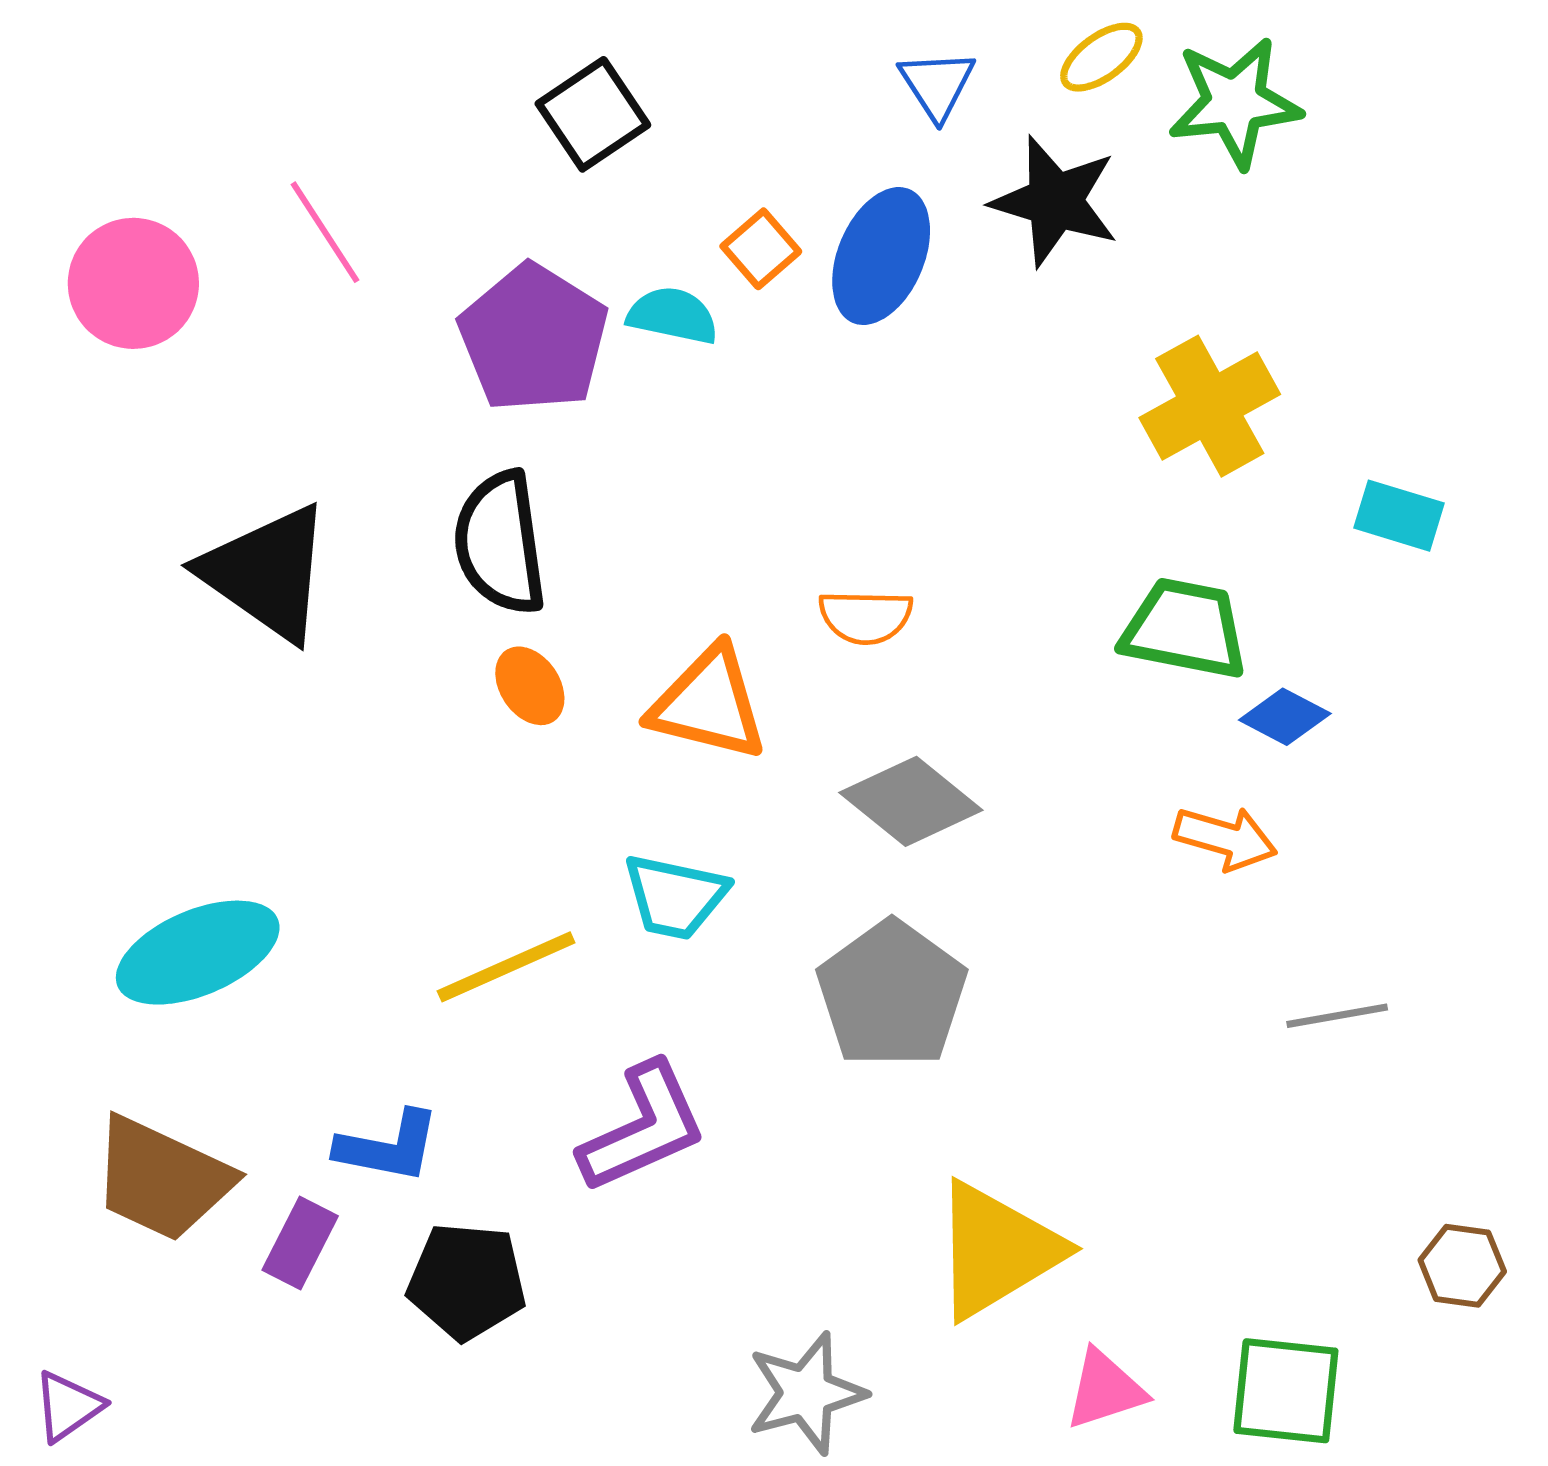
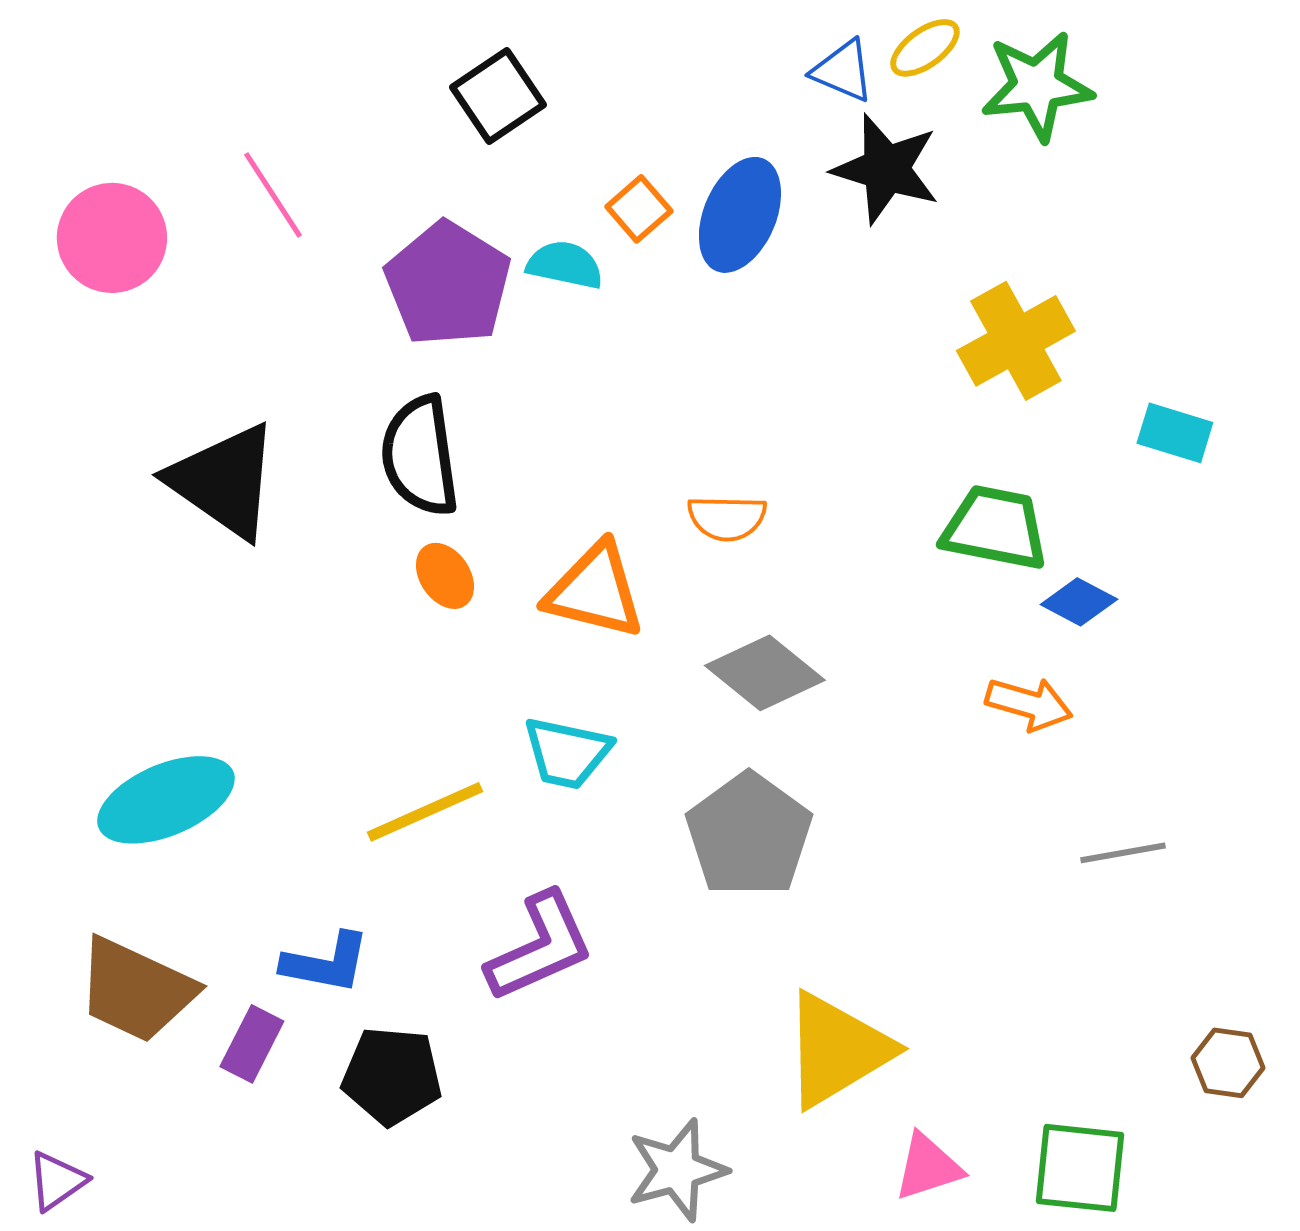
blue triangle: (937, 85) -> (843, 71), moved, turned -34

